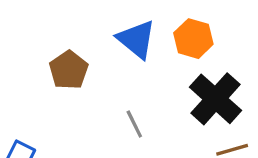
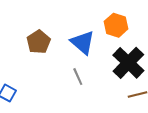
blue triangle: (137, 39) -> (83, 42), moved

